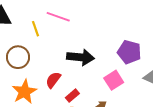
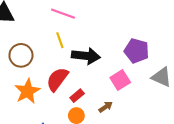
yellow line: (36, 29) -> (60, 40), moved
red semicircle: (53, 80) -> (57, 79), size x1.4

